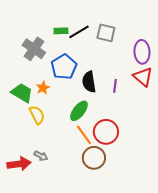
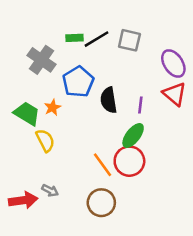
purple ellipse: (142, 52) -> (173, 63), turned -30
green ellipse: (79, 111) -> (133, 136), moved
brown circle: (94, 158) -> (101, 203), moved

